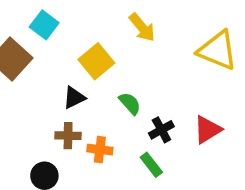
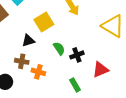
black cross: (161, 130) -> (77, 55), moved
green rectangle: (151, 165) -> (75, 85), moved

